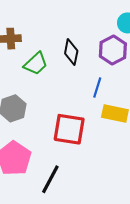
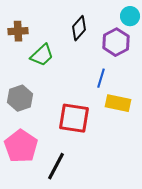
black diamond: (71, 52) -> (79, 28), moved, turned 30

